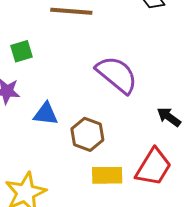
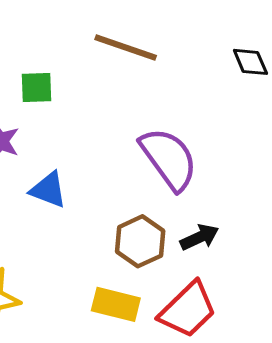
black arrow: (169, 117) -> (199, 237), moved, turned 105
brown hexagon: (87, 134) -> (140, 241), moved

